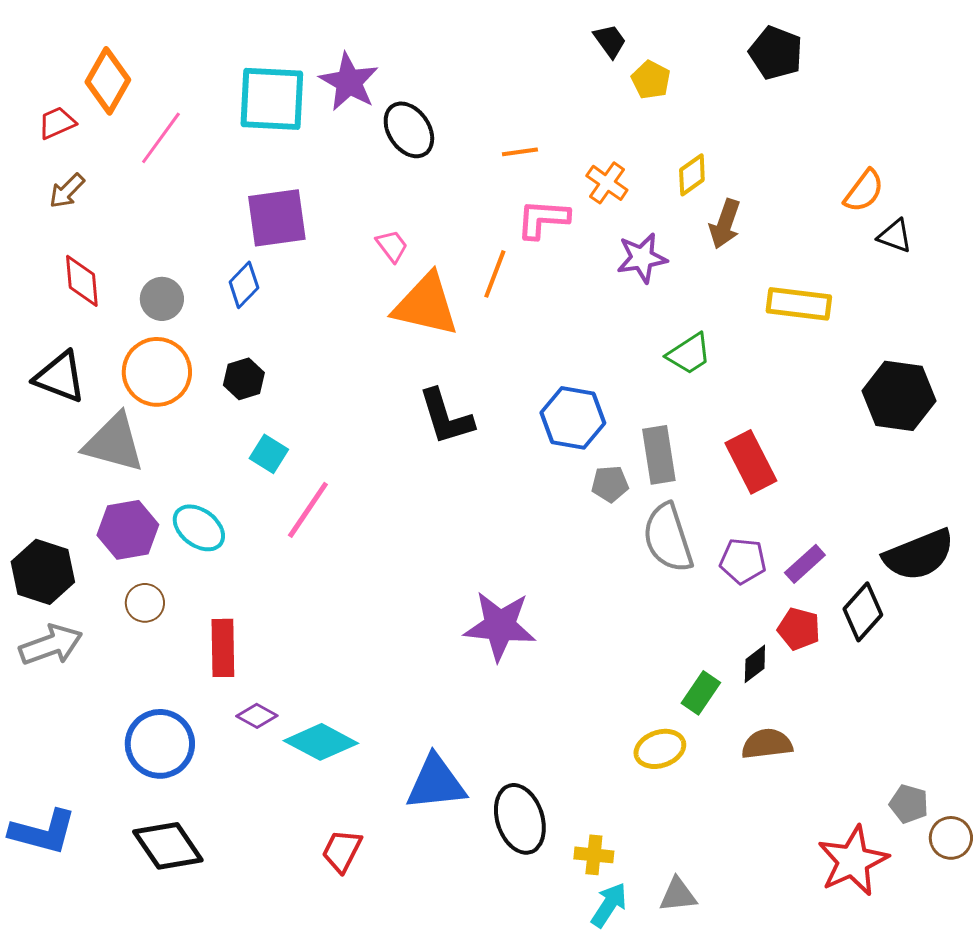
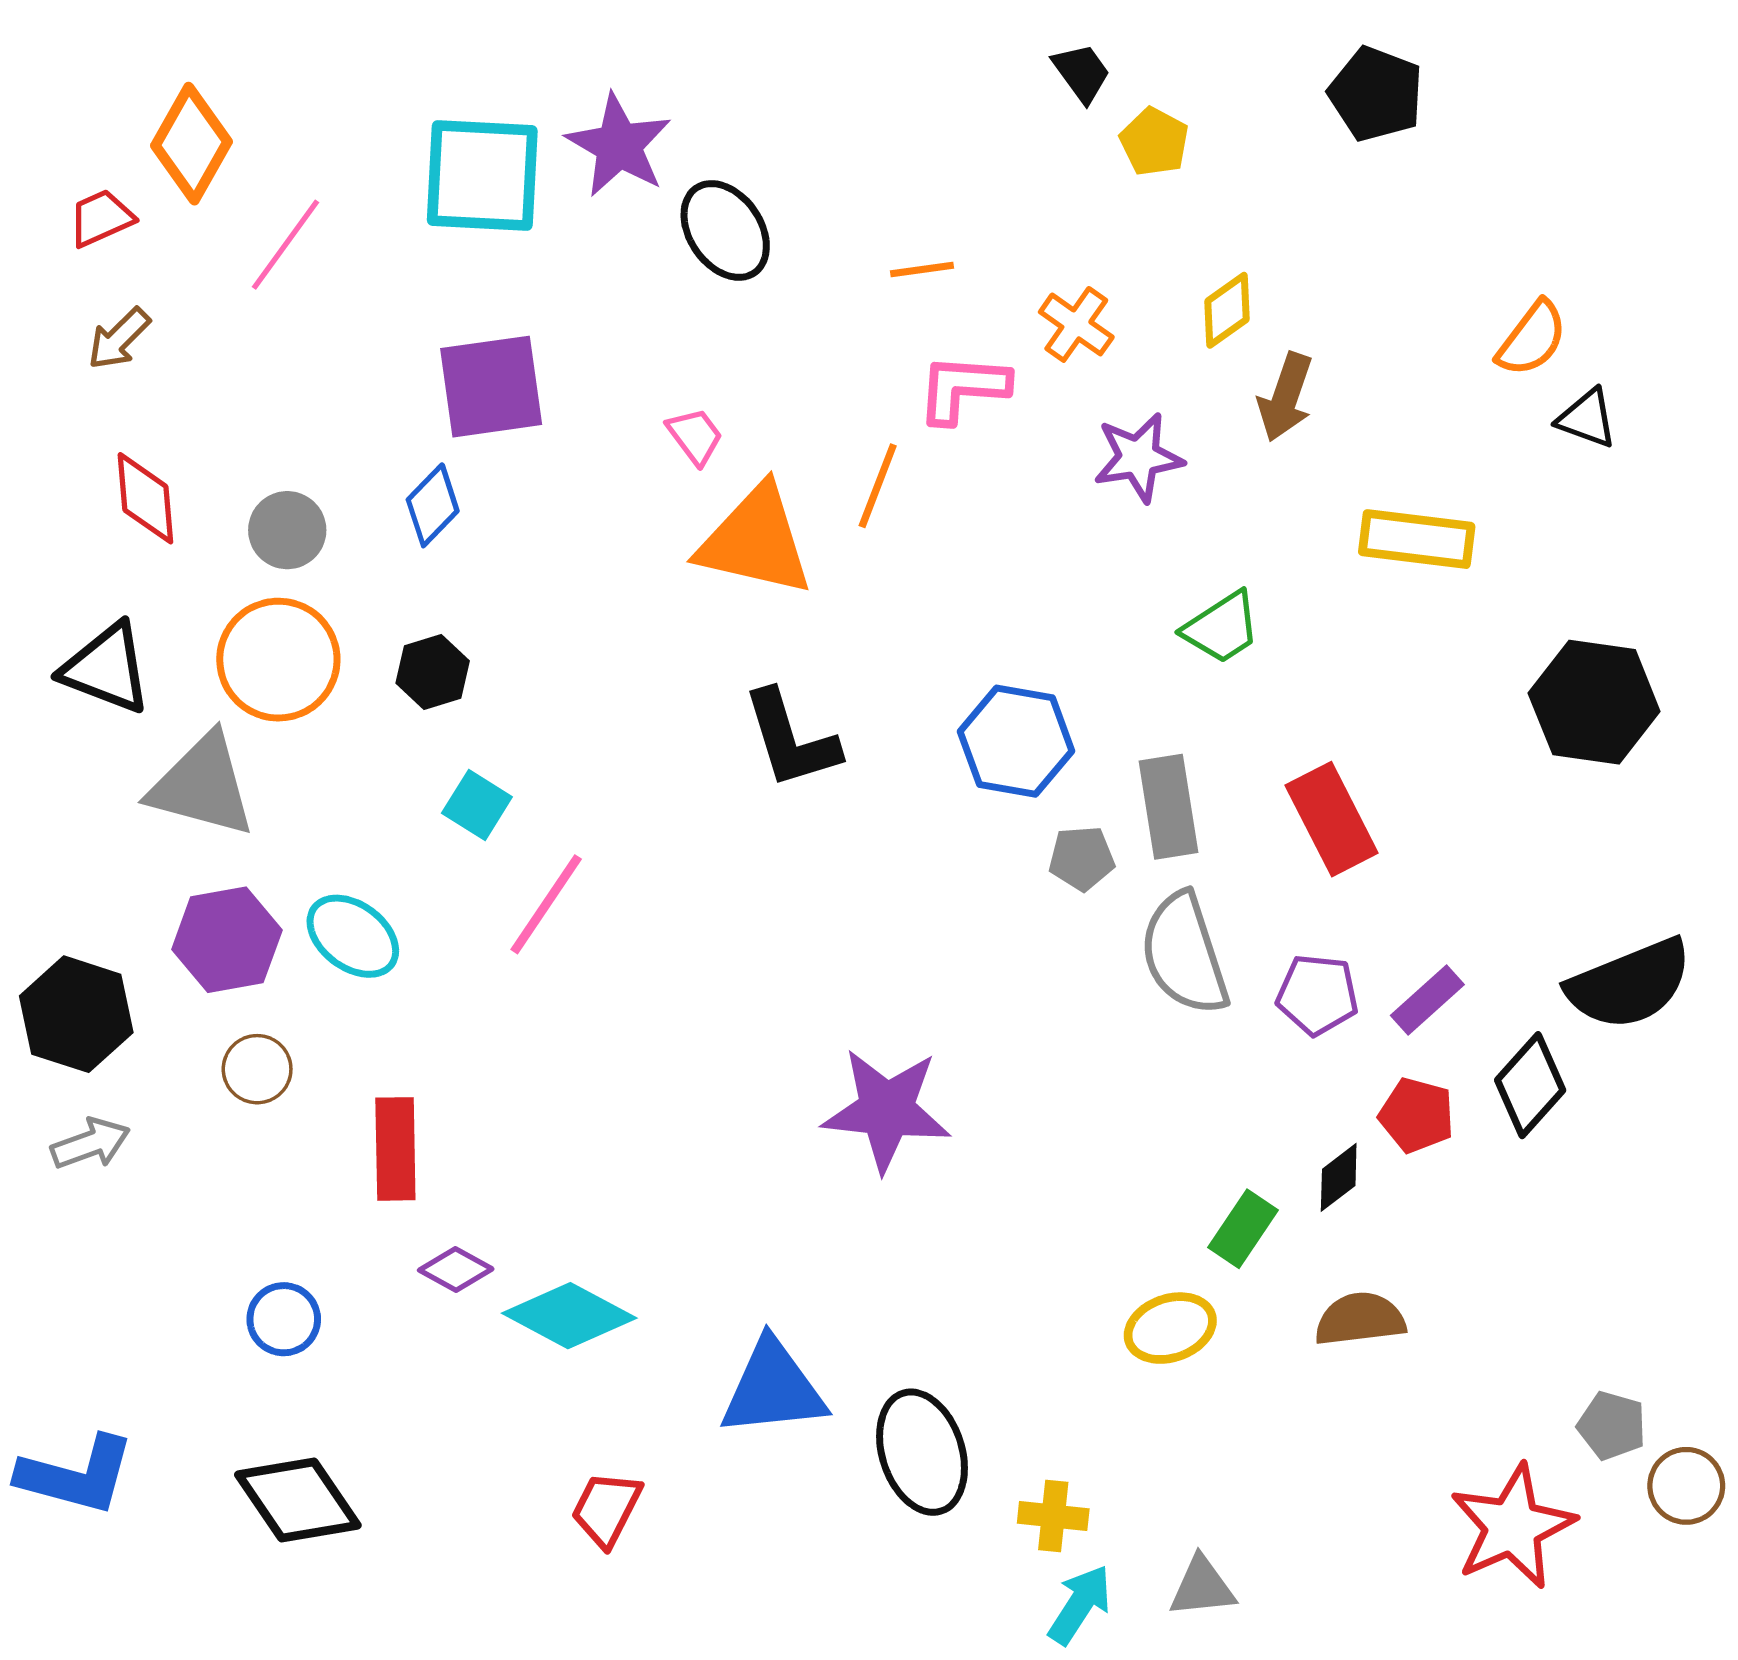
gray arrow: (51, 645) -> (90, 1144), size x0.7
blue circle: (160, 744) -> (284, 1319), size x0.6

